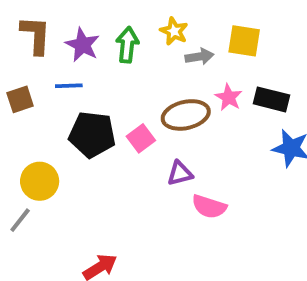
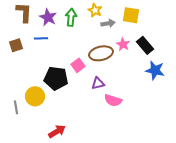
black rectangle: (271, 99) -> (145, 45), turned 36
black pentagon: (92, 134) -> (56, 78), moved
yellow circle: (40, 181) -> (35, 96), moved
gray line: (20, 220) -> (16, 107), turned -48

